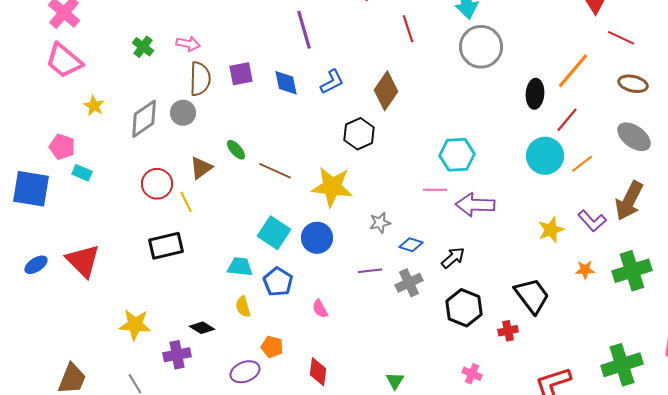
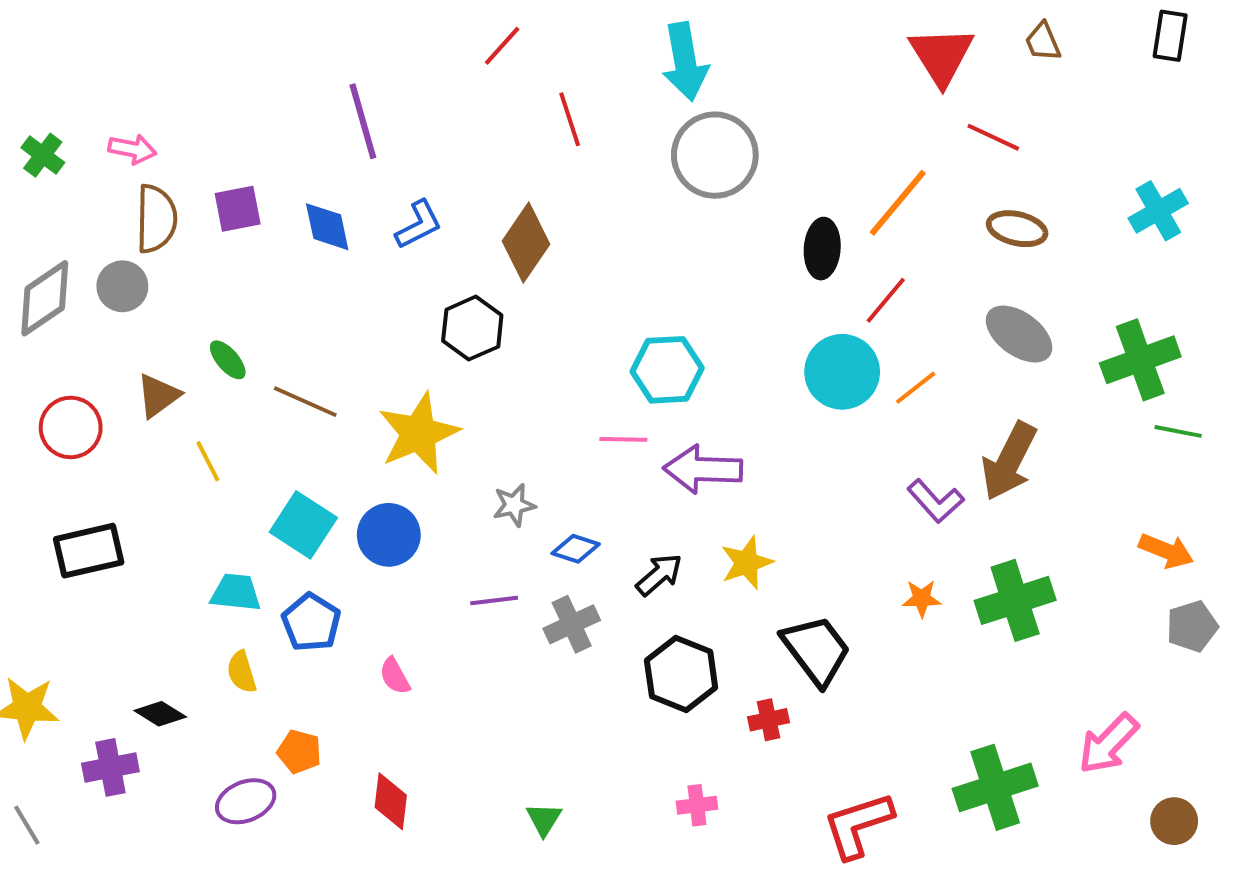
yellow star: (332, 187) -> (419, 433), turned -30
yellow line: (186, 202) -> (208, 461), moved
yellow star: (551, 230) -> (747, 563), moved
pink cross: (472, 374) -> (697, 805), turned -30

